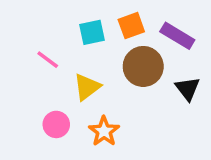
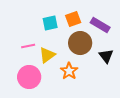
pink line: (48, 60) -> (28, 46), moved, turned -48
pink circle: (56, 124) -> (29, 77), size x1.5
orange star: (104, 131) -> (69, 71), moved

